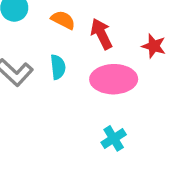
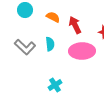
cyan cross: (114, 138) -> (55, 85), moved

